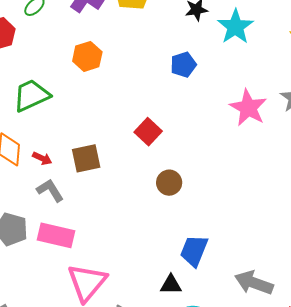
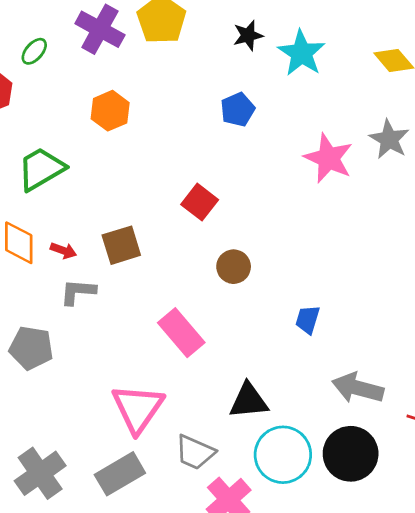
gray L-shape: (50, 190) -> (78, 292), turned -48
pink rectangle: (56, 235) -> (181, 333), moved, turned 42
blue trapezoid: (194, 251) -> (308, 320), moved, size x0.7
black triangle: (171, 285) -> (249, 401), size x1.4

